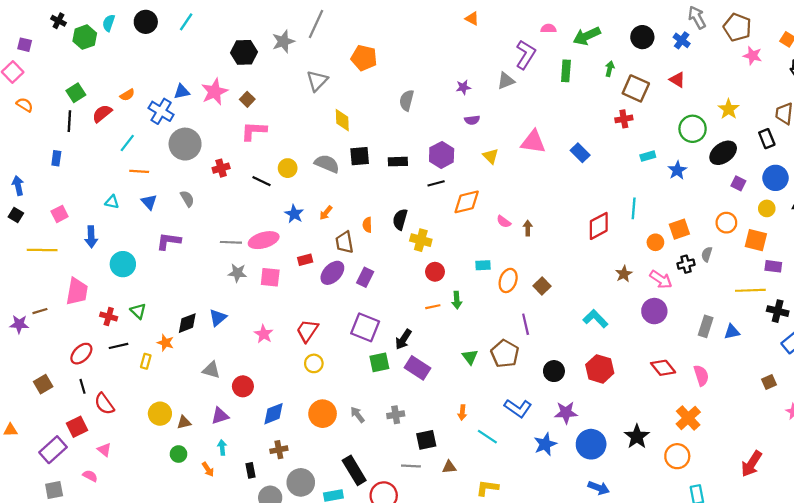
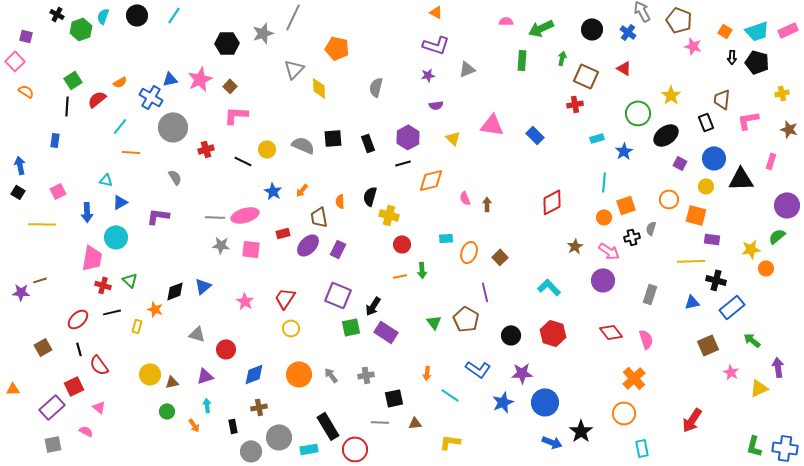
purple L-shape: (526, 55) -> (436, 45), moved, turned 76
yellow diamond: (342, 120) -> (319, 88), moved
black rectangle: (398, 162) -> (368, 143), turned 72
blue triangle: (149, 202) -> (120, 202), moved, turned 42
cyan line: (634, 208) -> (604, 182), moved
pink semicircle: (504, 222) -> (465, 198), turned 32
pink trapezoid: (77, 291) -> (92, 258), moved
blue triangle: (732, 332) -> (692, 302), moved
brown square: (769, 382) -> (708, 345), size x1.5
black star: (637, 437) -> (581, 431), moved

